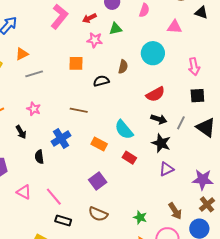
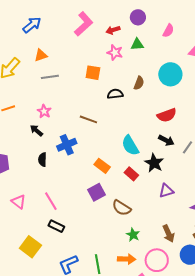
black arrow: (21, 132) -> (36, 130), moved, turned 152
black star: (161, 143) -> (154, 163), moved
orange rectangle: (99, 144) -> (102, 166), moved
pink triangle: (24, 192) -> (18, 202), moved
brown semicircle: (98, 214) -> (122, 208), moved

